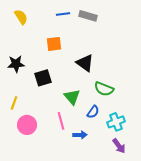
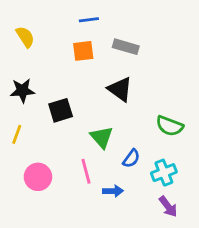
gray rectangle: (88, 16) -> (126, 47), moved
yellow semicircle: (21, 17) -> (25, 37), moved
orange square: (54, 44) -> (83, 51), moved
green semicircle: (104, 89) -> (170, 126), moved
yellow line: (14, 103) -> (17, 134), moved

